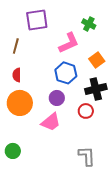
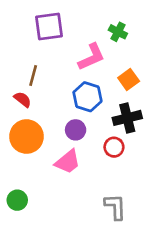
brown line: (16, 46) -> (33, 76), moved
red semicircle: (17, 75) -> (23, 99), turned 128

